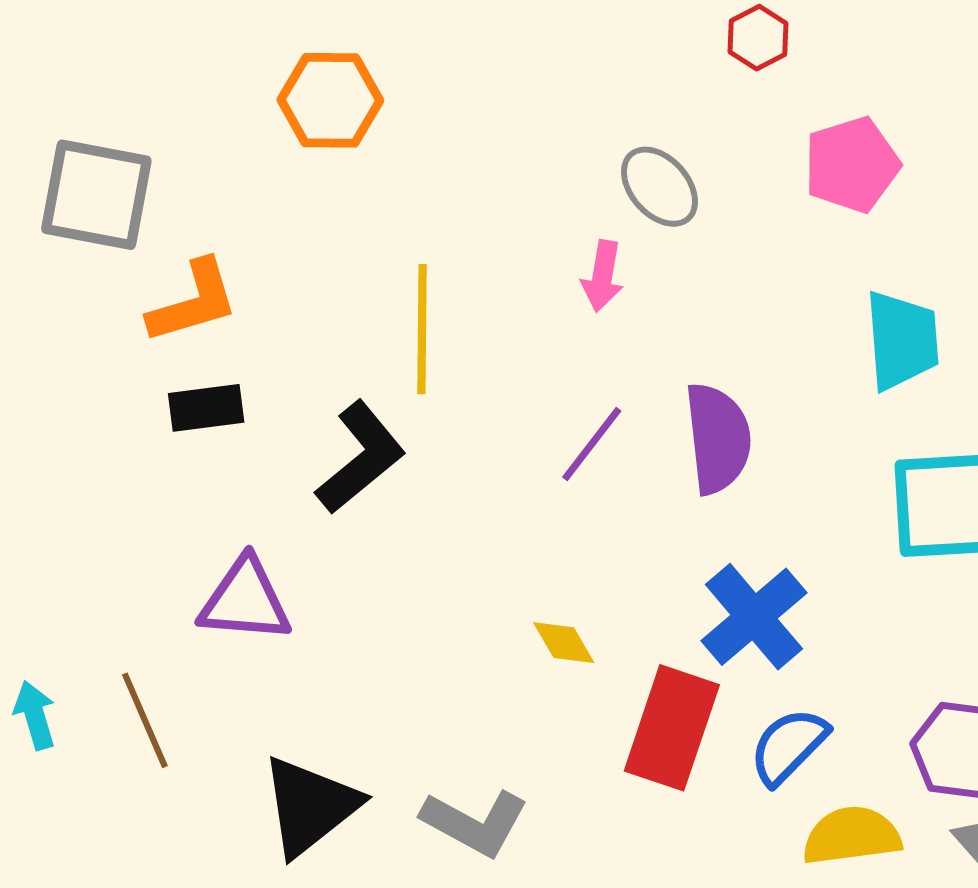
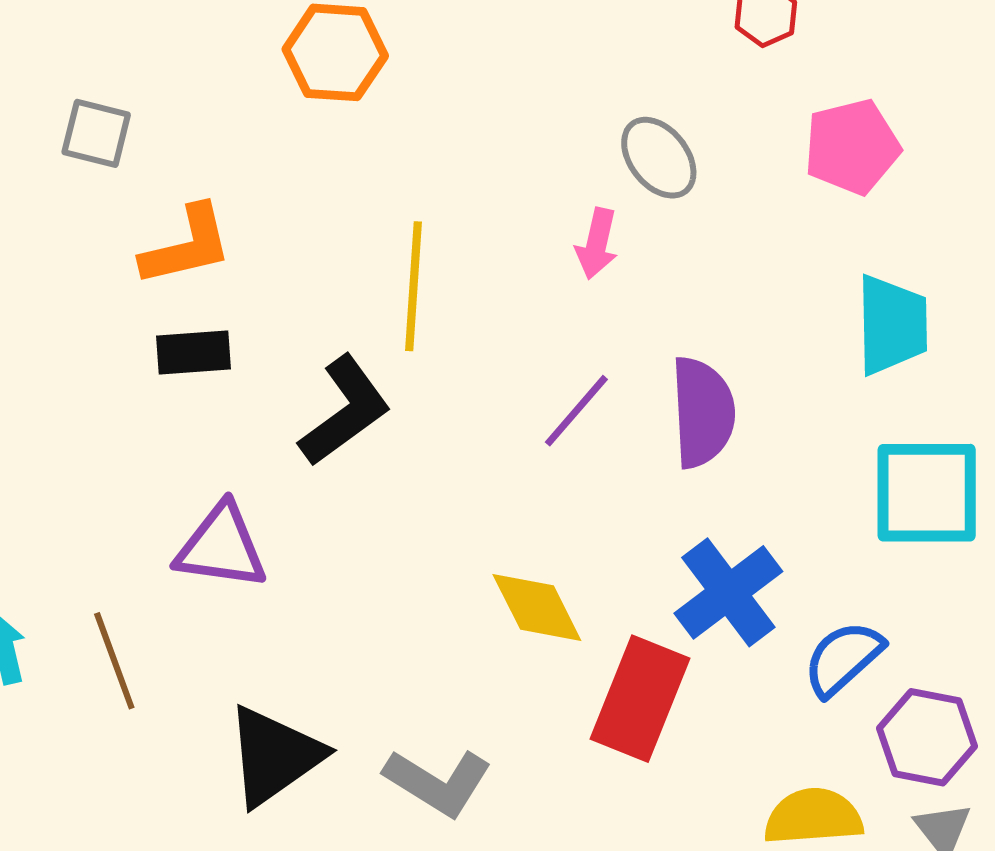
gray square: (96, 195) -> (96, 133), size x0.6
yellow diamond: (564, 643) -> (537, 607), size x1.5
blue semicircle: (789, 746) -> (843, 658), moved

